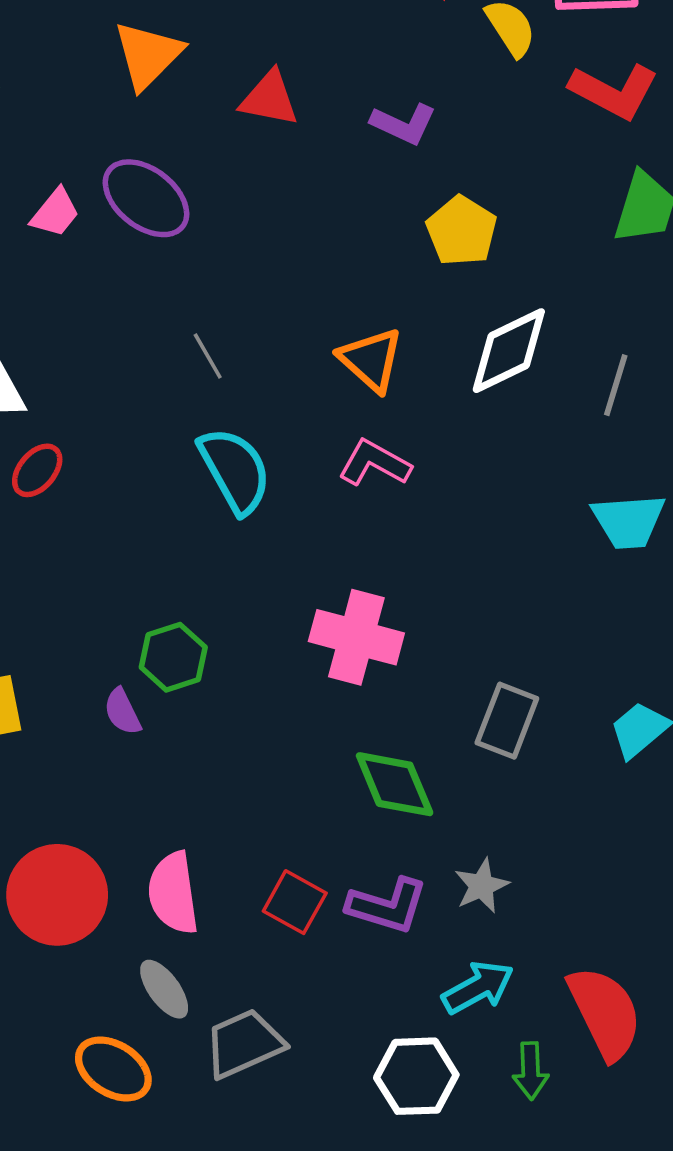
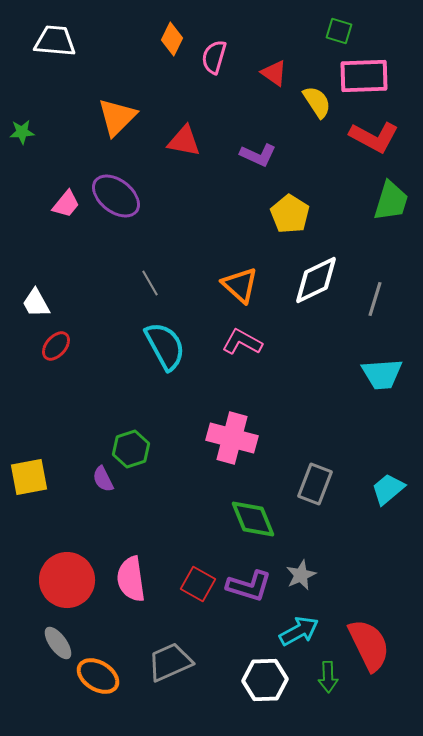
gray ellipse: (164, 989) -> (58, 643), moved

